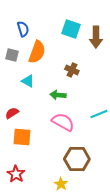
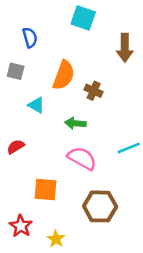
cyan square: (71, 29) -> (83, 18), moved
orange semicircle: (37, 52) -> (64, 75), moved
orange square: (22, 137) -> (45, 190), moved
yellow star: (61, 184) -> (56, 239), moved

